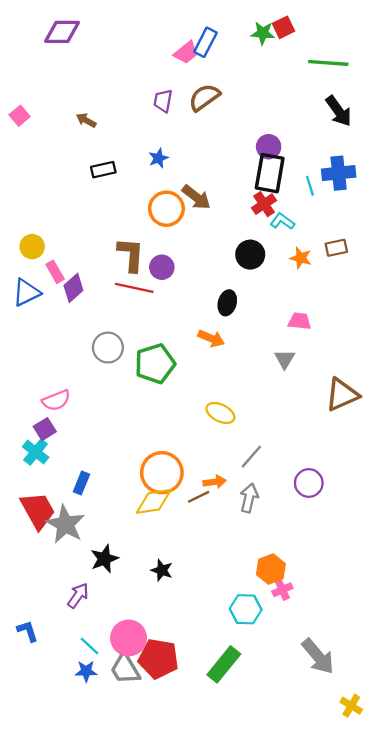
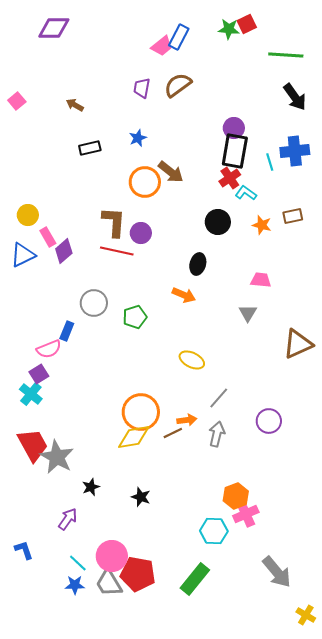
green pentagon: (155, 364) -> (135, 317), size x0.7
blue rectangle: (81, 483) -> (67, 331), moved
black star: (104, 559) -> (91, 487), size x0.7
pink cross: (282, 590) -> (246, 514), size x1.4

